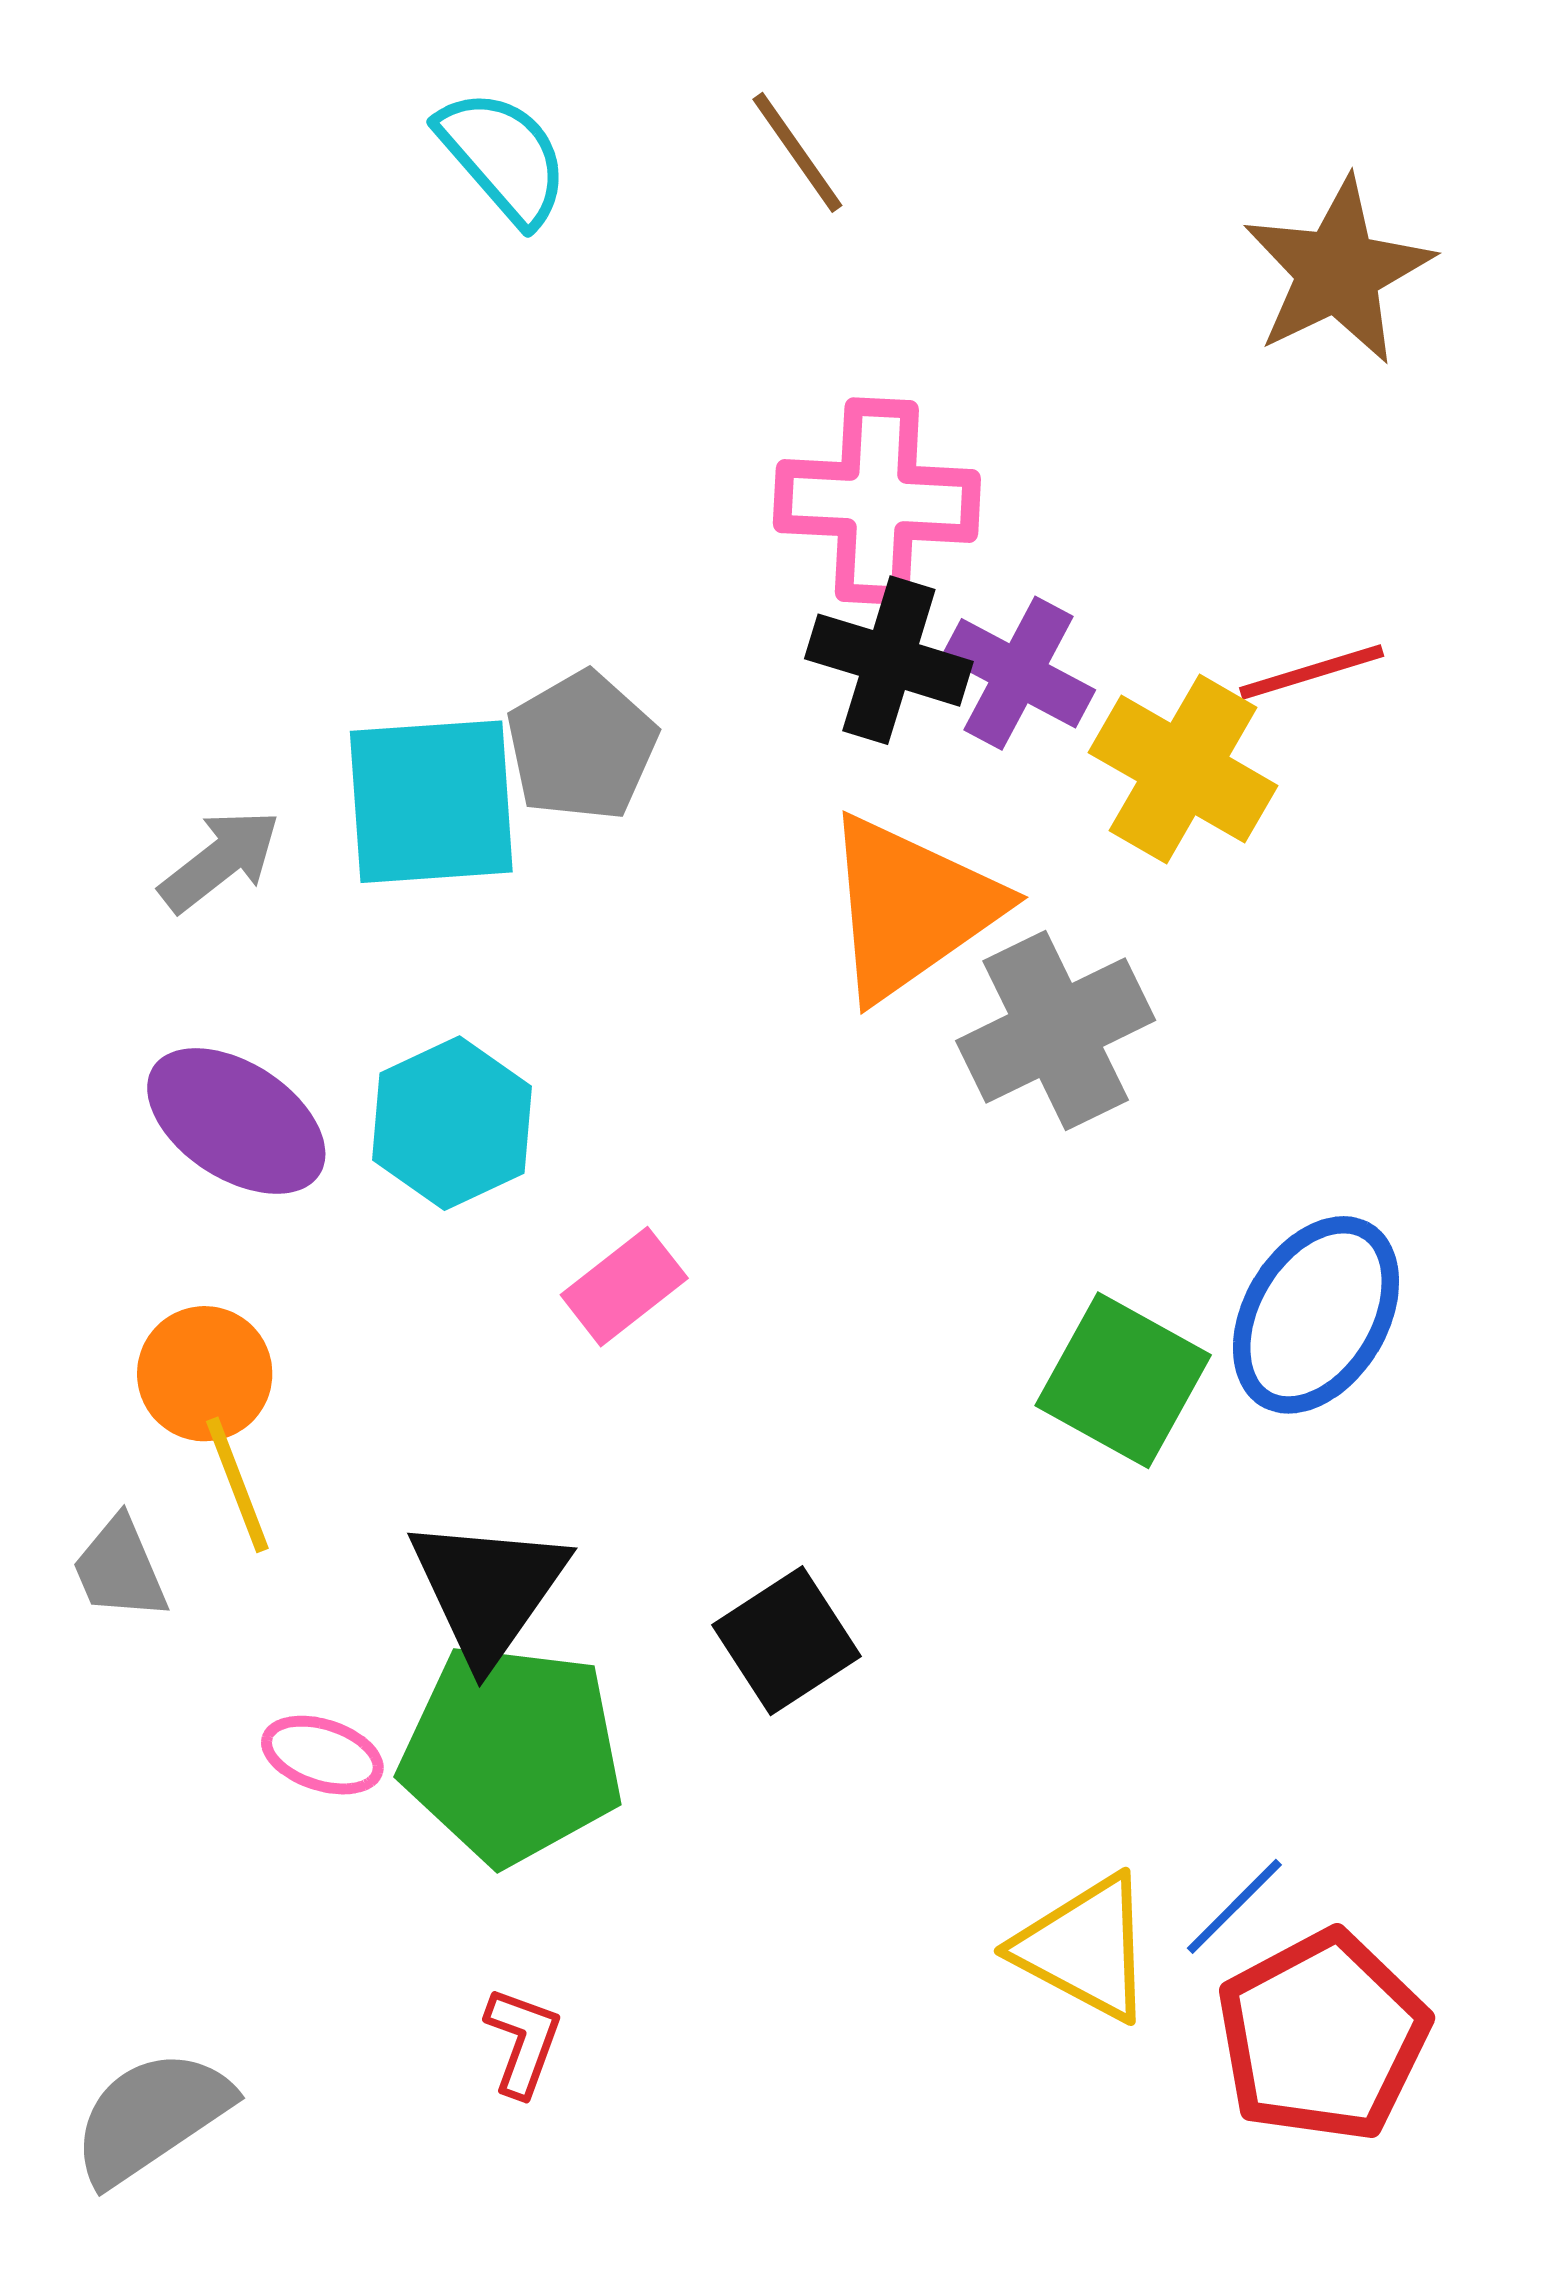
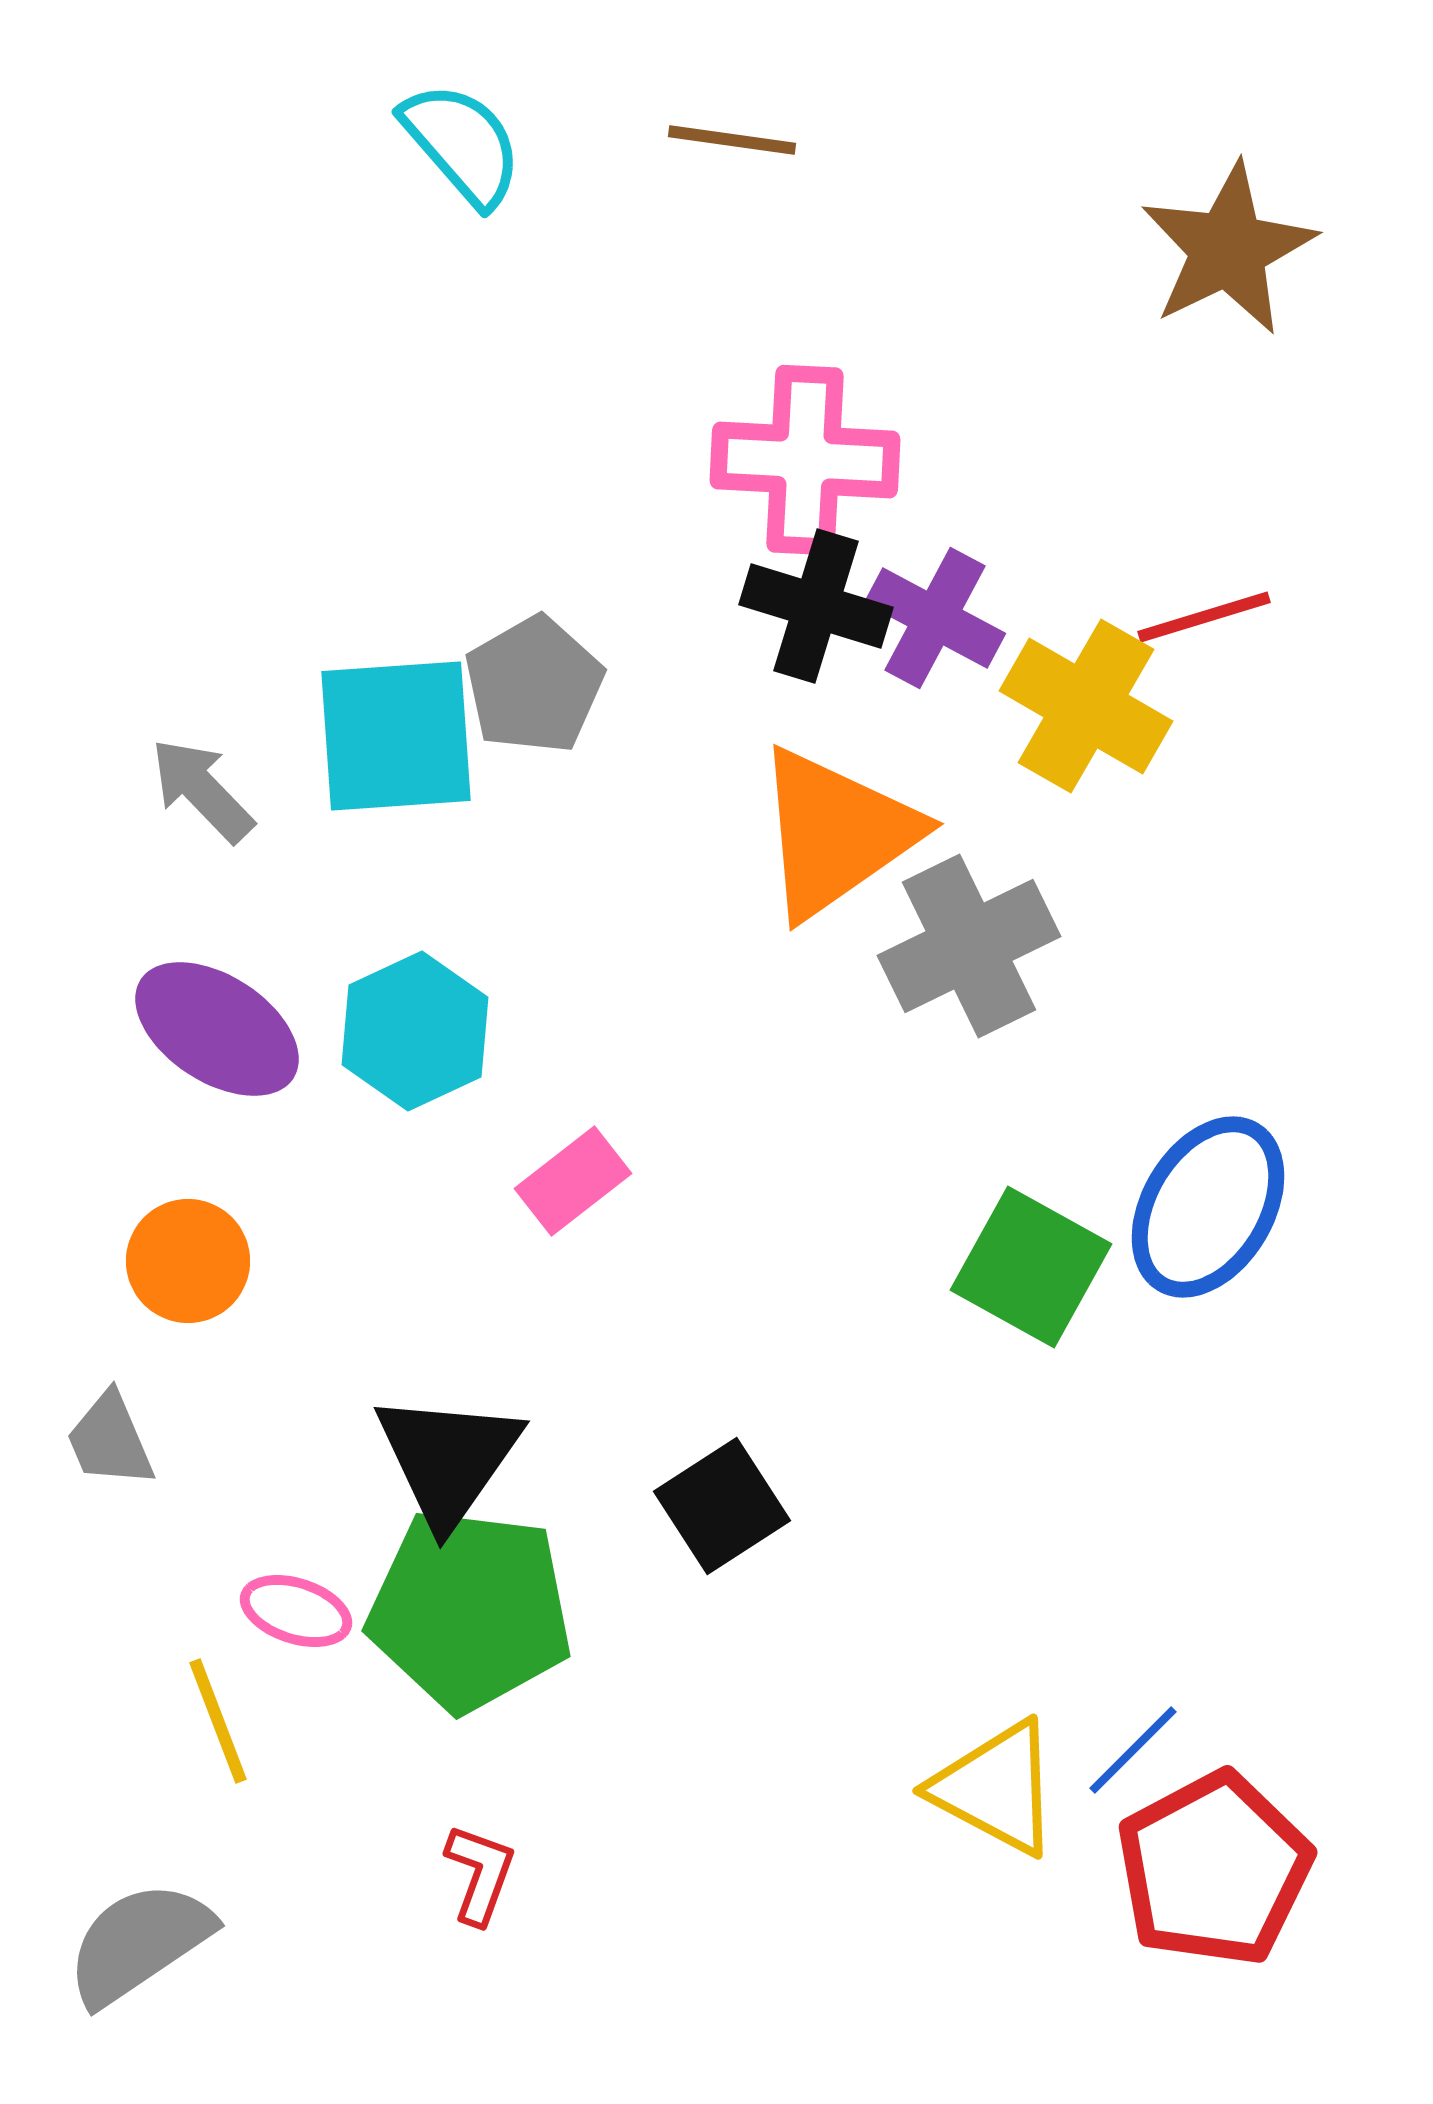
brown line: (797, 152) -> (732, 140), turned -47
gray arrow: (220, 861) -> (202, 790), turned -96
yellow line: (237, 1485) -> (218, 1721), moved

